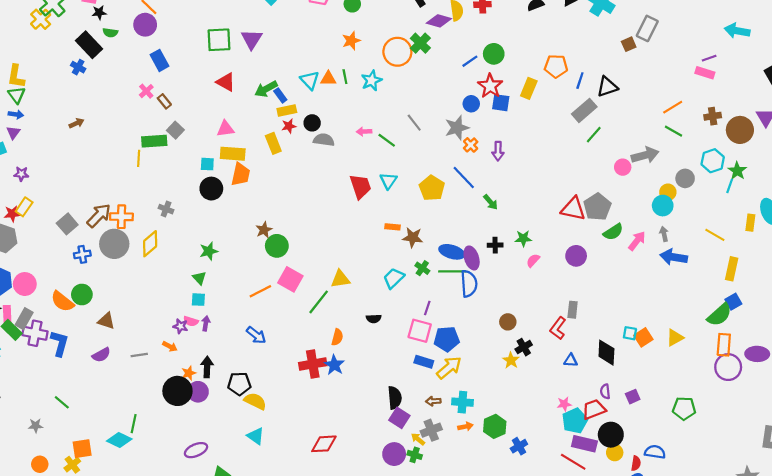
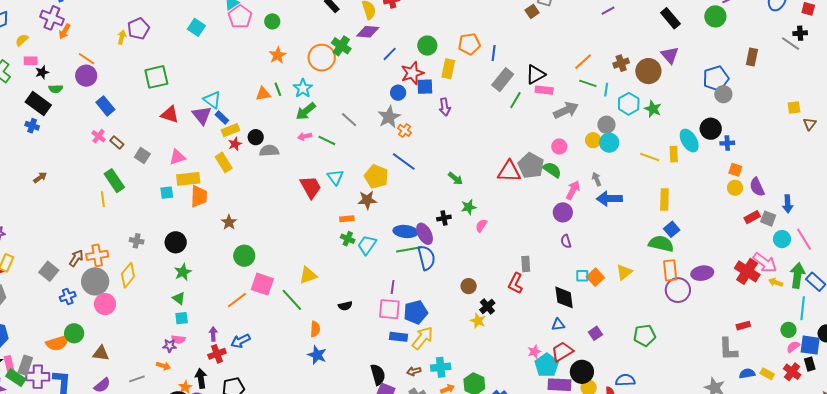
purple diamond: (439, 21) -> (368, 32), moved
purple triangle: (252, 39) -> (202, 115), moved
green circle: (494, 54) -> (427, 46), moved
pink rectangle: (705, 73) -> (544, 90), moved
cyan triangle: (310, 80) -> (212, 100), moved
red star: (490, 86) -> (412, 73), turned 30
black triangle: (607, 87) -> (535, 74), moved
green arrow: (266, 89) -> (306, 111), moved
gray square: (175, 130) -> (142, 156), moved
green rectangle: (154, 141) -> (114, 181), turned 70
purple arrow: (498, 151) -> (445, 107), moved
pink circle: (623, 167) -> (559, 147), moved
cyan line: (730, 186) -> (606, 90), moved
black circle: (211, 189) -> (176, 242), moved
green arrow: (491, 202) -> (455, 179), moved
cyan circle: (663, 206) -> (609, 143), moved
brown arrow: (99, 216) -> (76, 258), size x0.7
brown star: (264, 230) -> (229, 222), moved
green semicircle: (613, 232) -> (552, 170), moved, turned -102
yellow line: (715, 235) -> (650, 157), moved
brown star: (413, 237) -> (367, 200), moved
purple circle: (576, 256) -> (563, 212), moved
green cross: (422, 268) -> (348, 239), moved
cyan trapezoid: (394, 278) -> (367, 245), moved
pink circle: (25, 284) -> (105, 304), moved
orange semicircle: (62, 301) -> (57, 343), turned -45
green line: (319, 302) -> (292, 300), turned -70
green semicircle: (719, 315) -> (661, 244), turned -115
purple arrow: (206, 323) -> (213, 334), moved
blue arrow: (256, 335) -> (241, 341), turned 126
blue triangle: (571, 360) -> (558, 325), moved
red cross: (313, 364) -> (217, 354), moved, size x0.7
purple semicircle: (605, 391) -> (566, 241), moved

